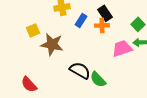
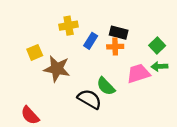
black rectangle: (105, 13) -> (119, 33), turned -42
green semicircle: (98, 79) -> (106, 86), moved

